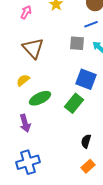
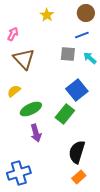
pink arrow: (26, 12) -> (13, 34), moved
blue square: (86, 79) -> (77, 90), turned 30
purple arrow: (25, 123) -> (36, 133), moved
black semicircle: (86, 141) -> (77, 152), size x1.6

